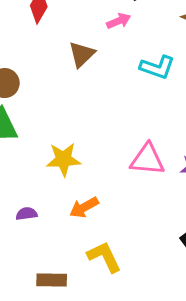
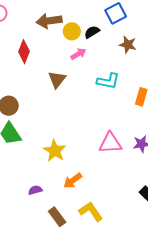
yellow star: (63, 159) -> (55, 151), turned -30
brown rectangle: (52, 280) -> (57, 217), moved, turned 60

